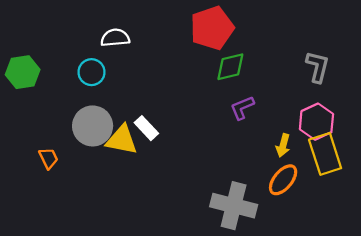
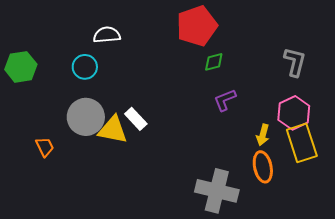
green diamond: (230, 67) -> (214, 62), size x0.7
orange ellipse: (283, 180) -> (263, 167), turned -52

